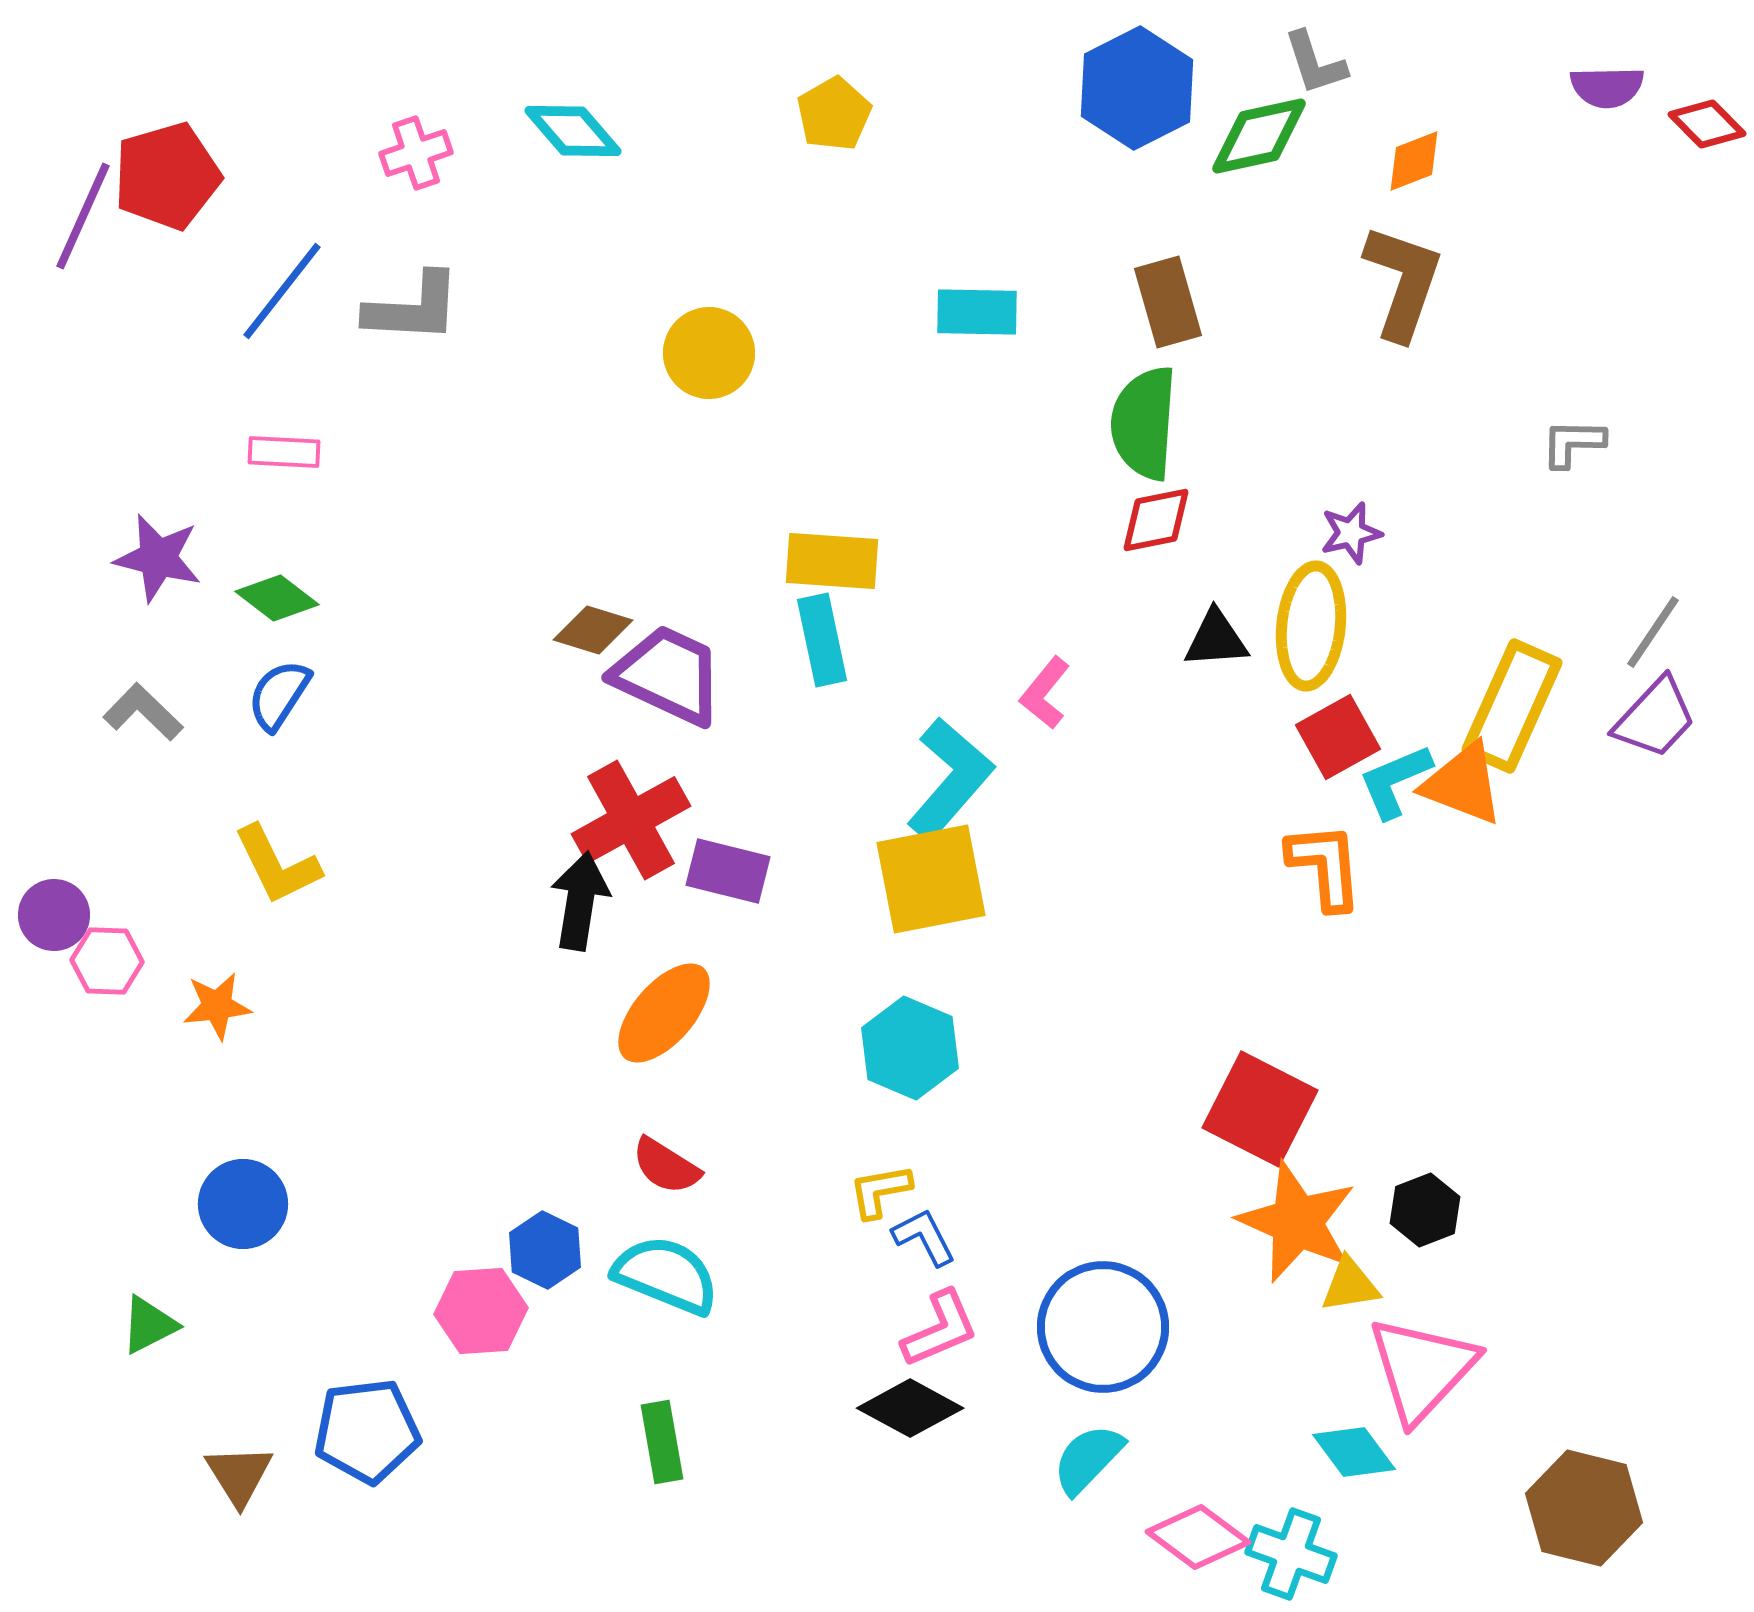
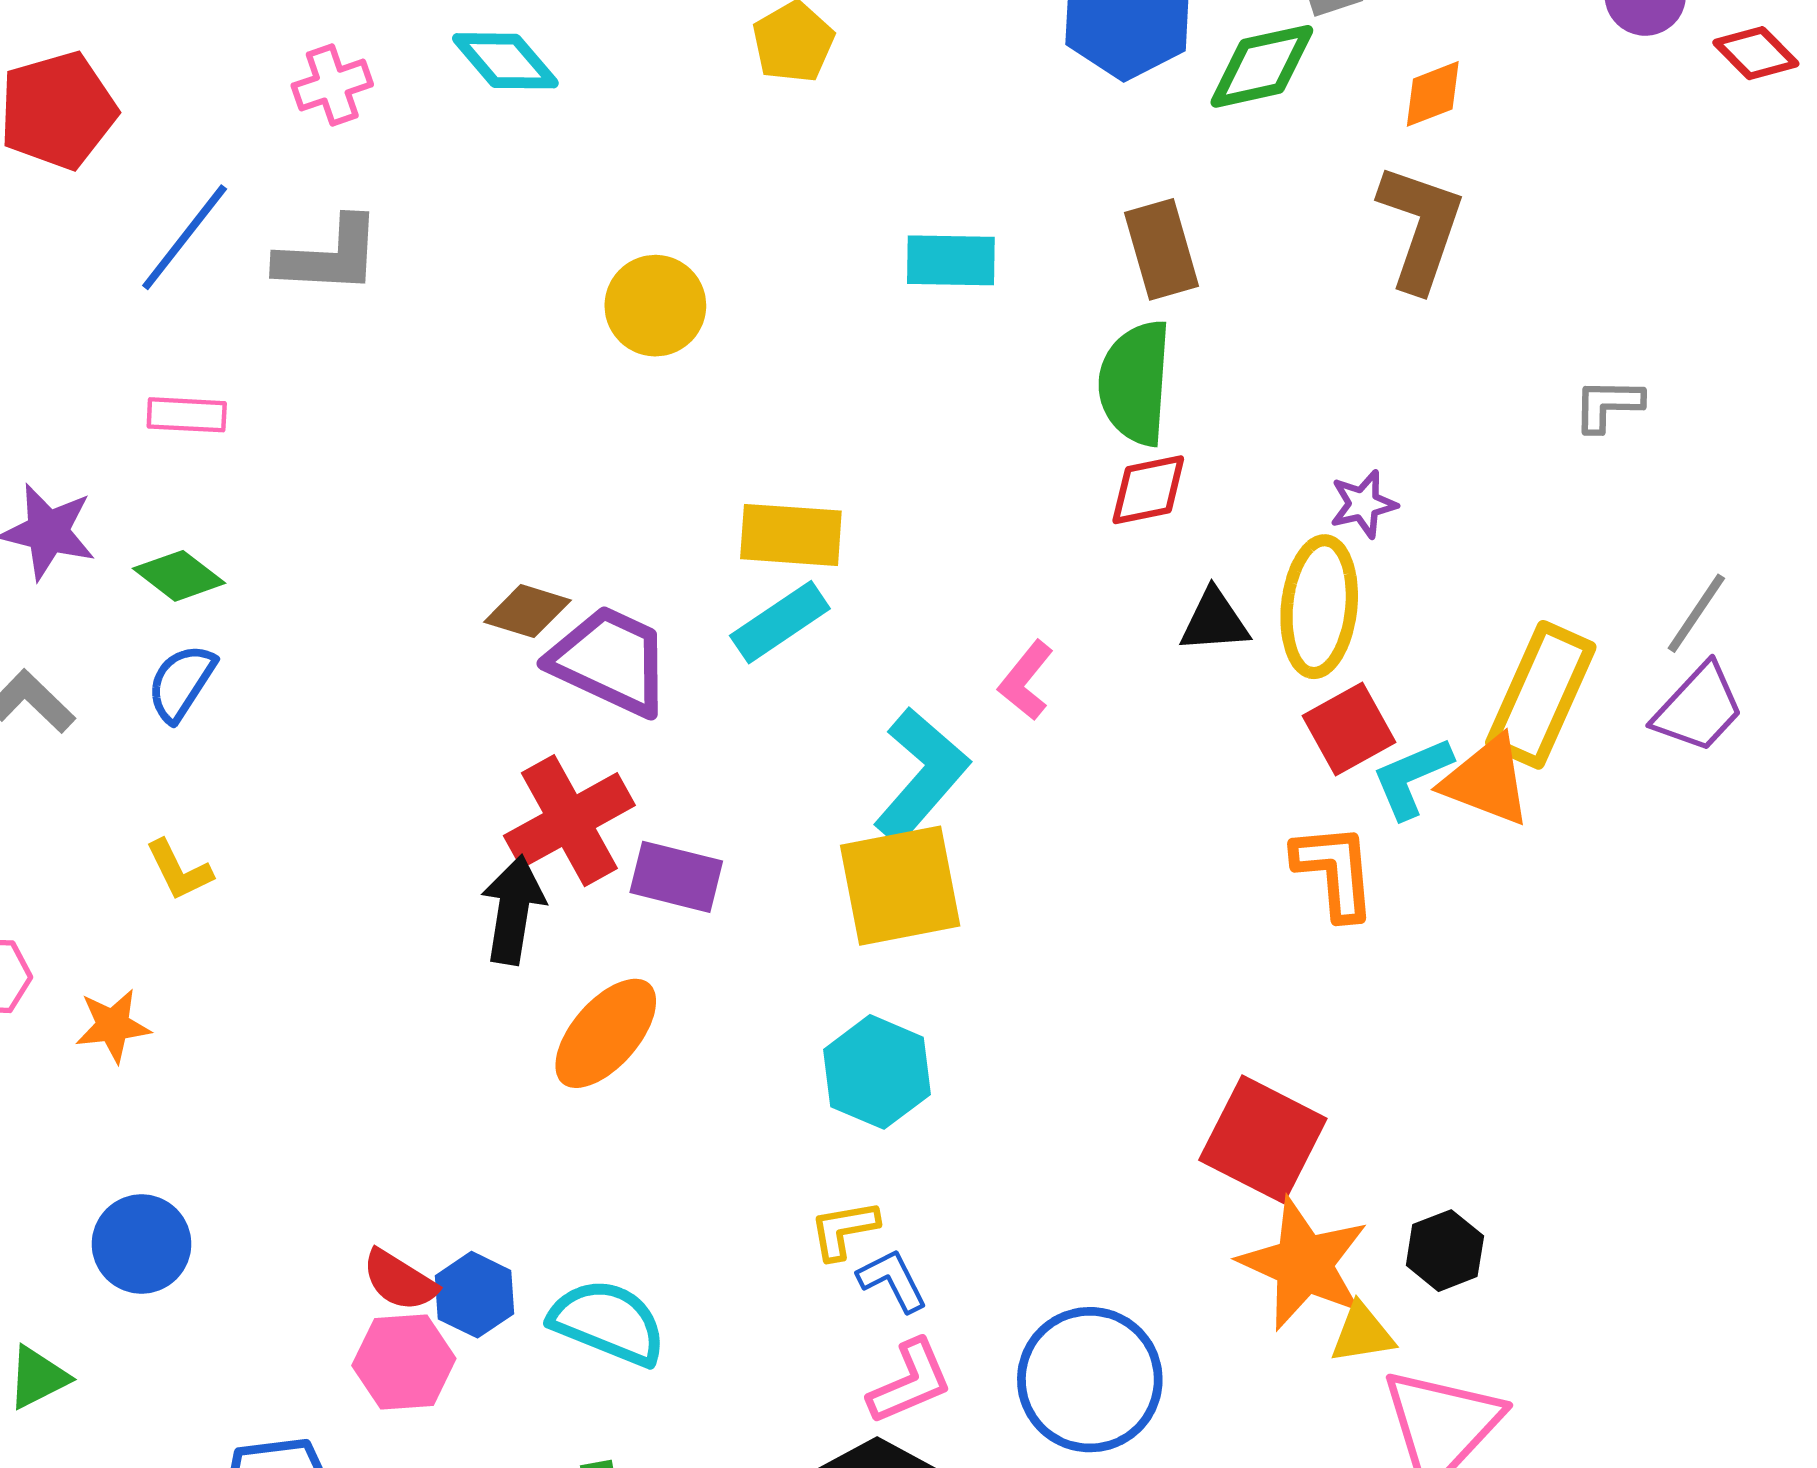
cyan rectangle: (822, 640) -> (780, 622), turned 68
yellow L-shape: (277, 865) -> (179, 870), size x0.7
red semicircle: (666, 1166) -> (400, 1280), moved

